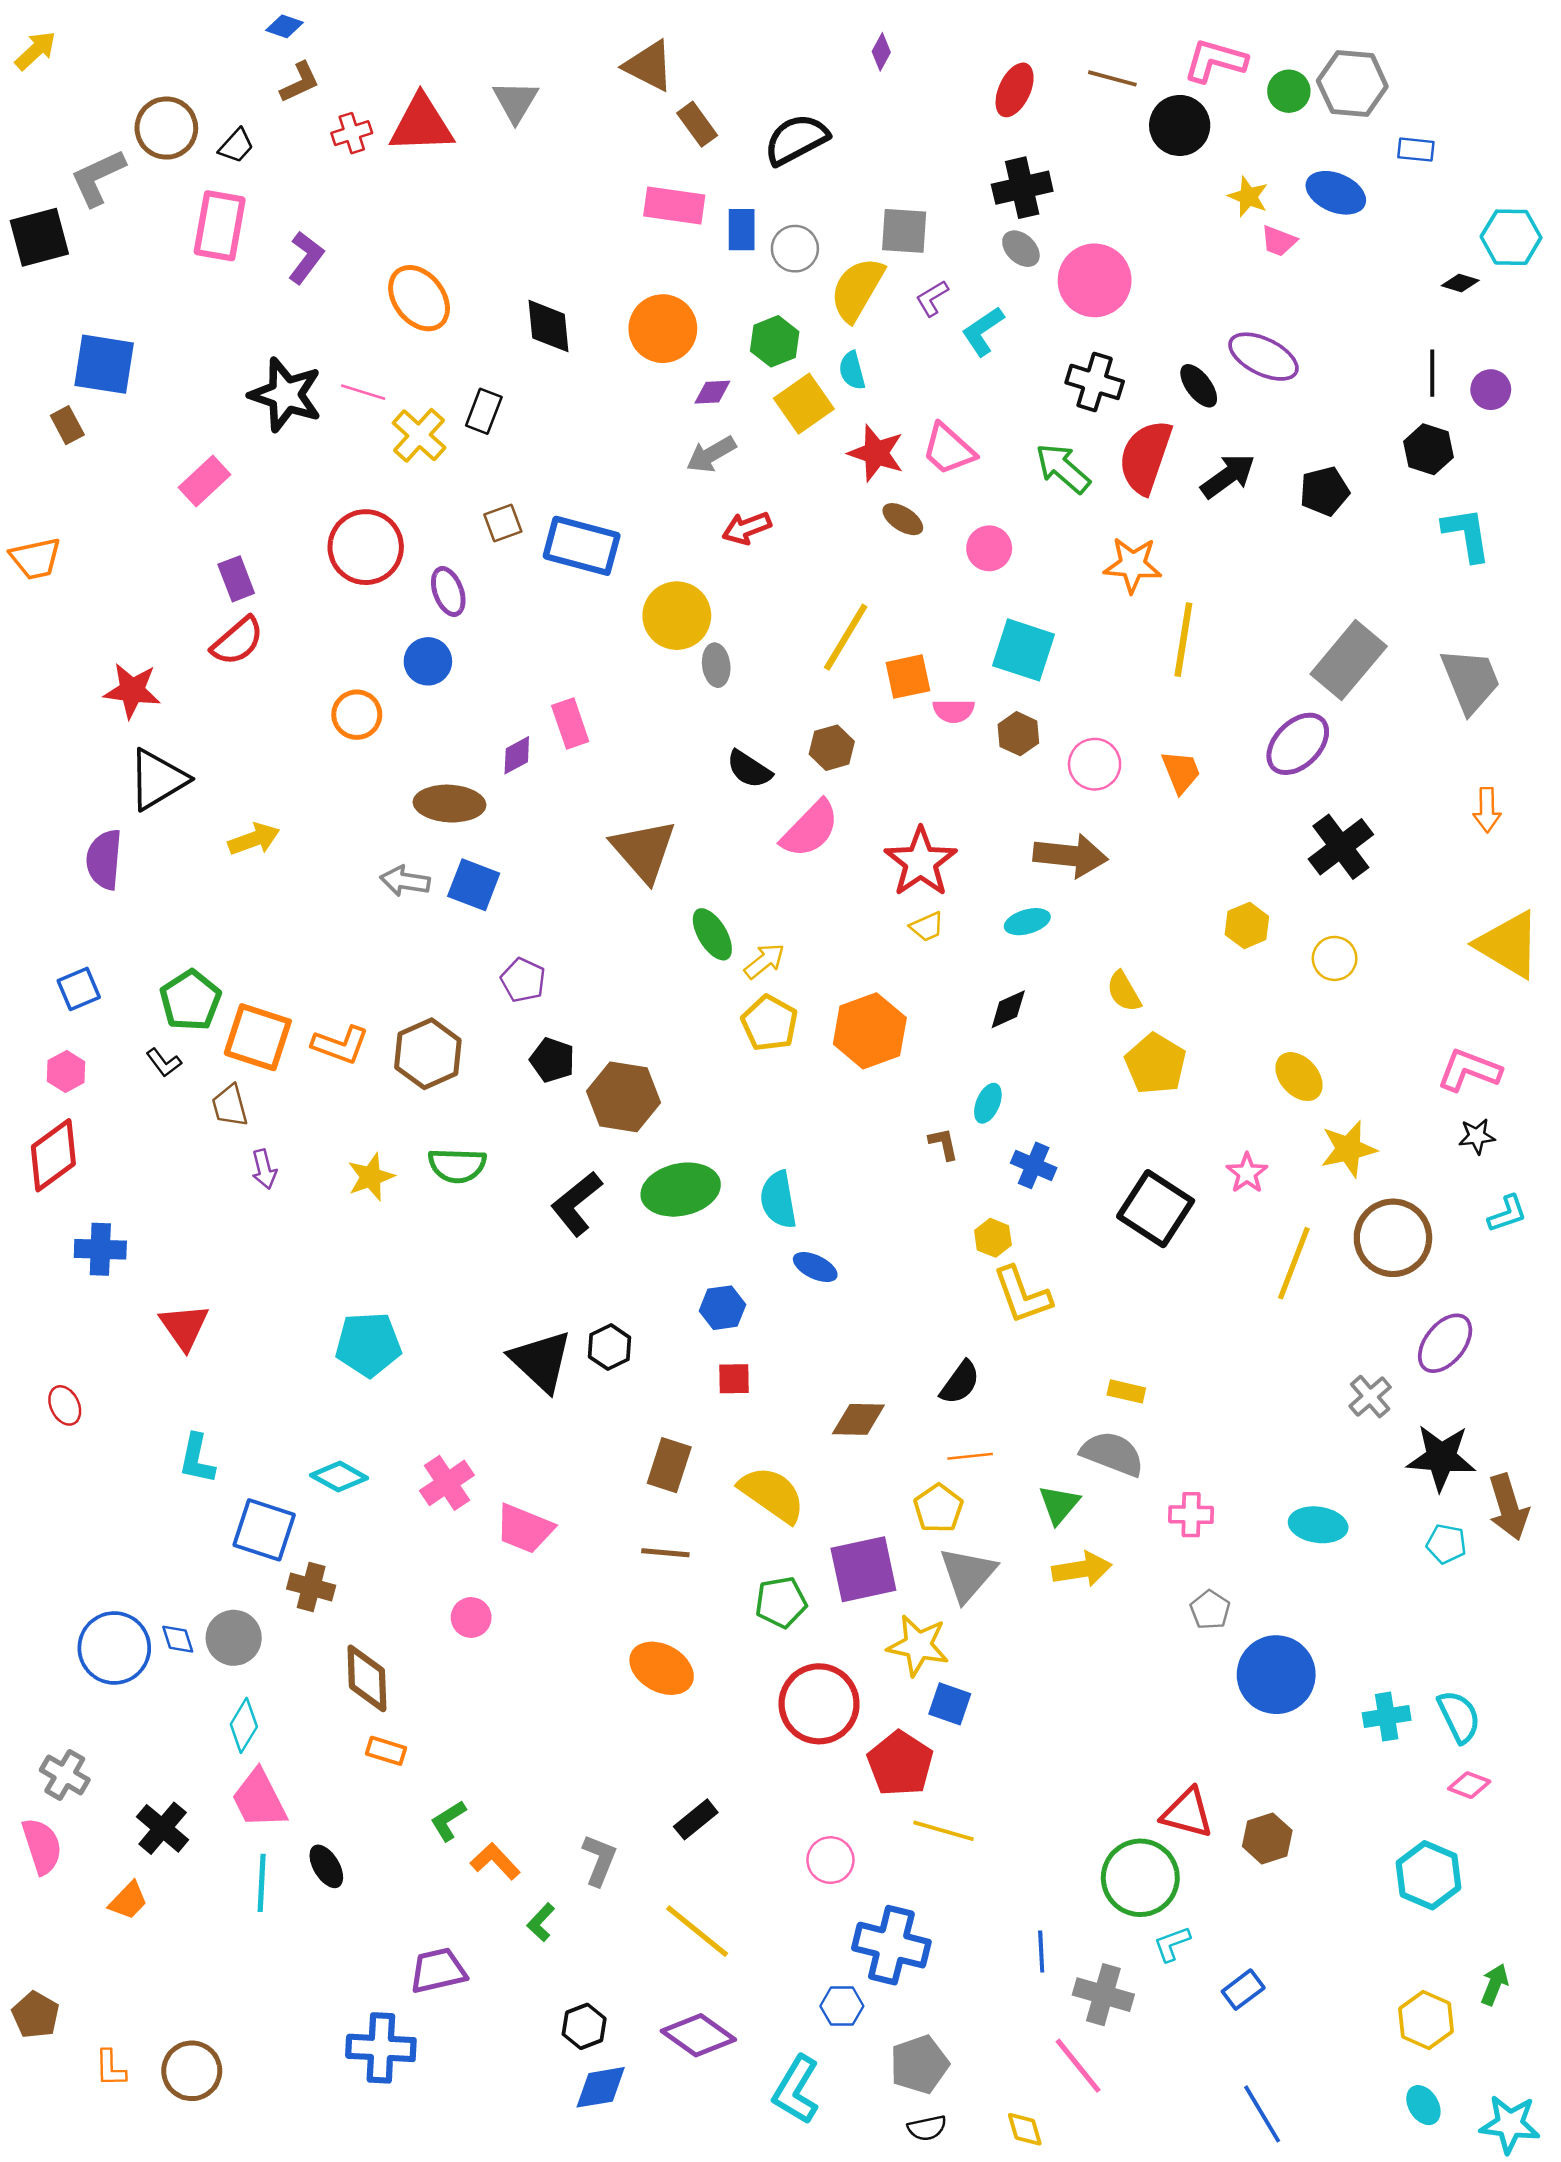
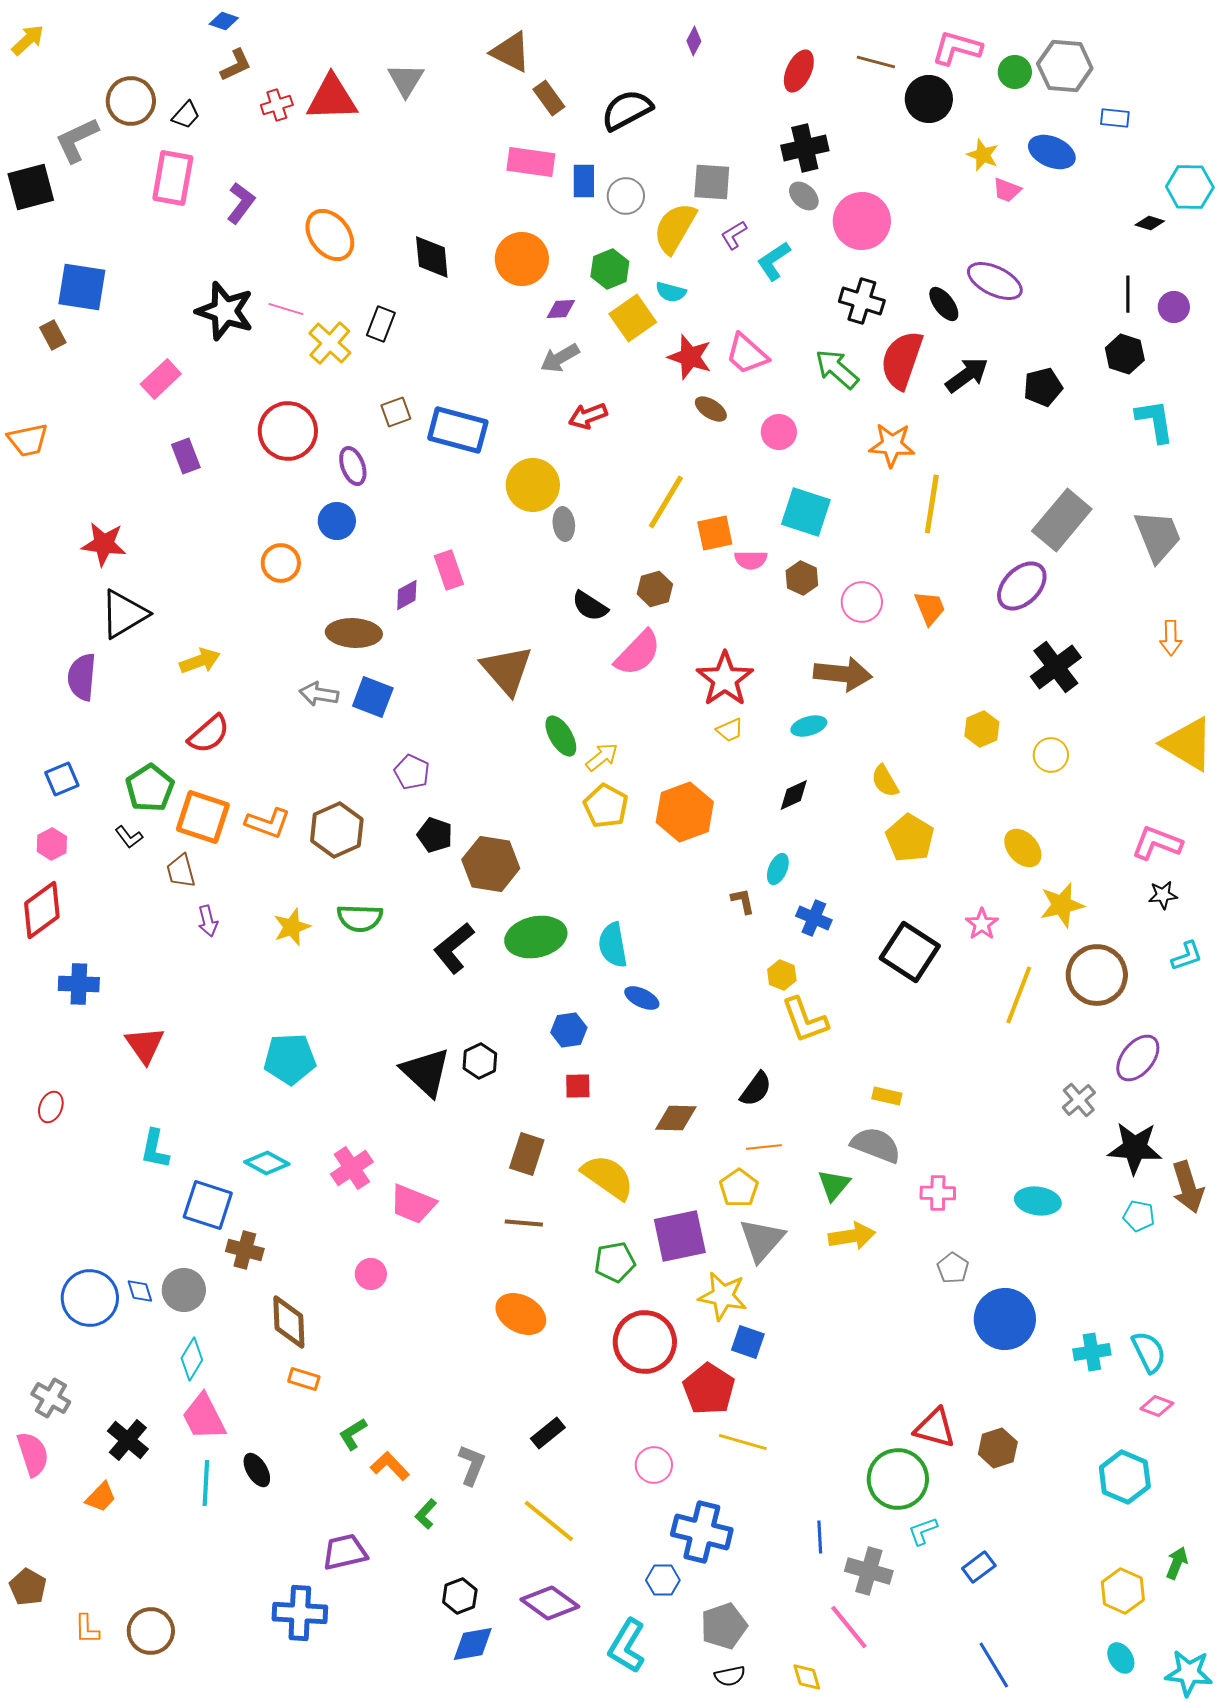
cyan semicircle: (852, 371) -> (671, 292), turned -60
red semicircle: (237, 641) -> (209, 734), moved
red ellipse: (65, 1405) -> (51, 1107), turned 48

